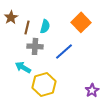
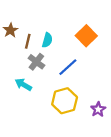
gray cross: (35, 46) -> (36, 62), turned 35
yellow hexagon: (44, 84) -> (65, 101), moved

